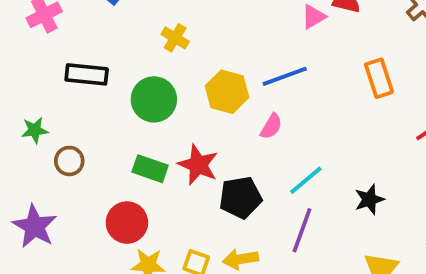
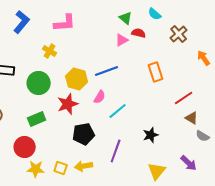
red star: (198, 165) -> (68, 104), moved, turned 30
green rectangle: (150, 169) -> (37, 119), turned -42
cyan line: (306, 180) -> (118, 111), moved

